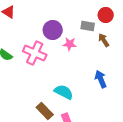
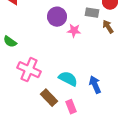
pink cross: (35, 53) -> (29, 70), moved
blue arrow: (101, 79) -> (95, 85), moved

